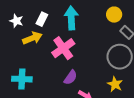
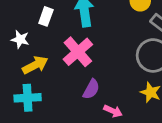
white star: (16, 21) -> (20, 39), moved
yellow arrow: (32, 38) -> (35, 65), moved

